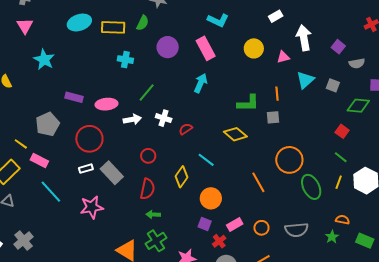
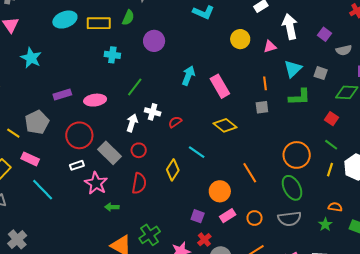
pink rectangle: (206, 48) -> (220, 86), moved
purple rectangle: (74, 97) -> (62, 94), turned -30
green L-shape: (248, 103) -> (299, 97), moved
white arrow: (132, 119) -> (132, 123), moved, turned -60
yellow line: (21, 144) -> (13, 133), moved
orange circle: (289, 160) -> (297, 155), moved
gray rectangle: (112, 173) -> (110, 153), moved
green ellipse: (311, 187) -> (292, 188), moved
orange circle: (211, 198) -> (220, 191), moved
pink star: (92, 207) -> (96, 183), moved, turned -30
green arrow: (153, 214) -> (112, 207), moved
red cross: (219, 241) -> (204, 240), moved

